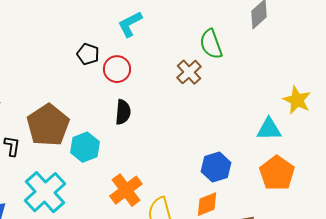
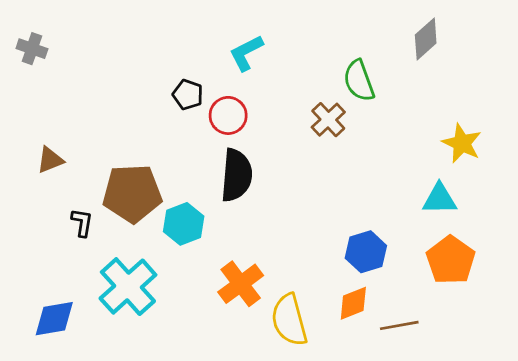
yellow star: (297, 100) -> (462, 143), moved
black semicircle: (123, 112) -> (236, 175), size x1.5
brown pentagon: (48, 125) -> (132, 193), turned 30

